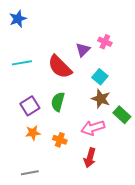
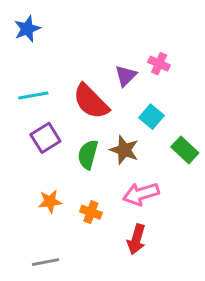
brown star: (101, 99) -> (124, 150), moved
purple square: (30, 106) -> (45, 138), moved
green rectangle: (122, 115) -> (185, 150), moved

